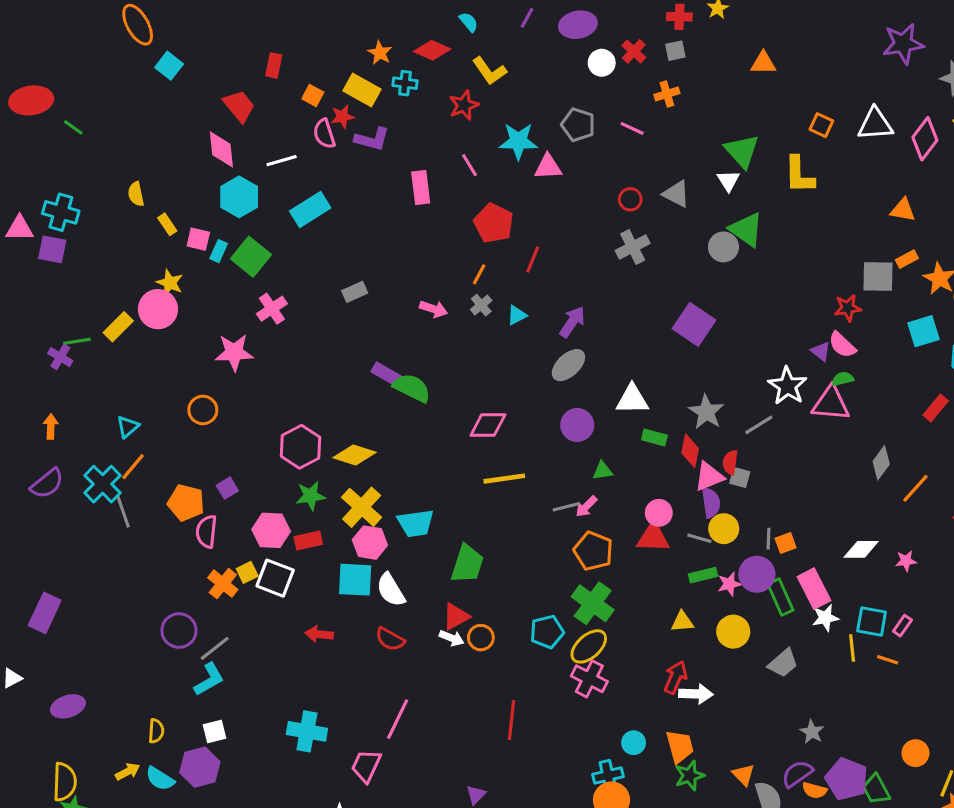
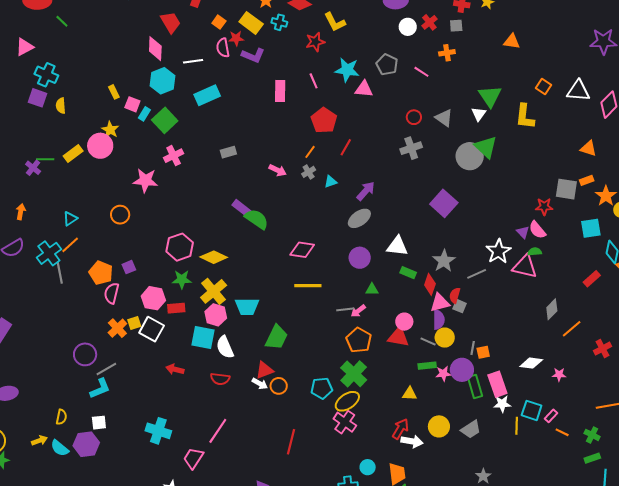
yellow semicircle: (136, 194) -> (61, 106), moved
pink triangle: (20, 228) -> (25, 47), moved, turned -36
gray circle: (723, 247) -> (470, 156), size x1.4
yellow circle: (733, 632) -> (439, 426), moved
red semicircle: (390, 639) -> (220, 379), turned -30
orange line: (888, 660) -> (562, 432), moved

